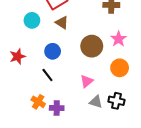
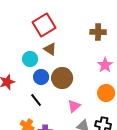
cyan circle: (32, 20) -> (30, 59), moved
brown circle: (92, 46) -> (62, 78), moved

